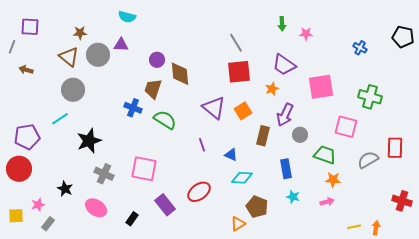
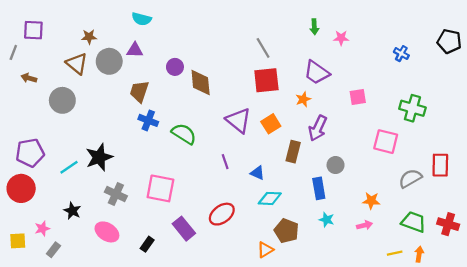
pink square: (321, 87) -> (358, 97), size x0.6
brown trapezoid: (153, 89) -> (139, 91), moved
gray circle: (73, 90) -> (62, 100), moved
cyan line: (60, 119) -> (69, 167), moved
gray circle: (300, 135) -> (336, 165), moved
green trapezoid: (325, 155) -> (414, 222), moved

